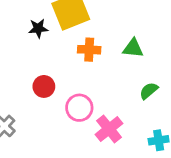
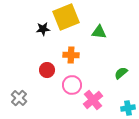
green triangle: (133, 48) -> (99, 32), moved
orange cross: (89, 50) -> (71, 55), moved

